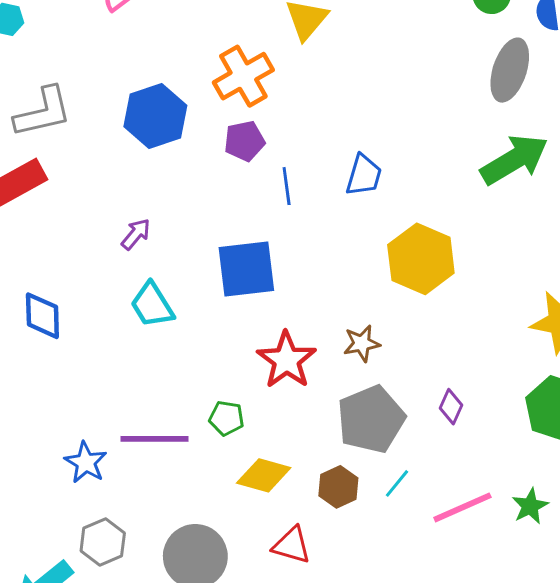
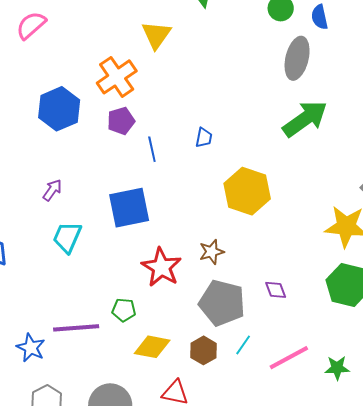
blue trapezoid: (364, 175) -> (204, 138), size x0.7
cyan trapezoid: (152, 305) -> (67, 237), turned 60
purple diamond: (451, 407) -> (276, 290), turned -40
gray pentagon: (371, 419) -> (222, 303), turned -30
green star: (530, 506) -> (337, 368), moved, turned 30

